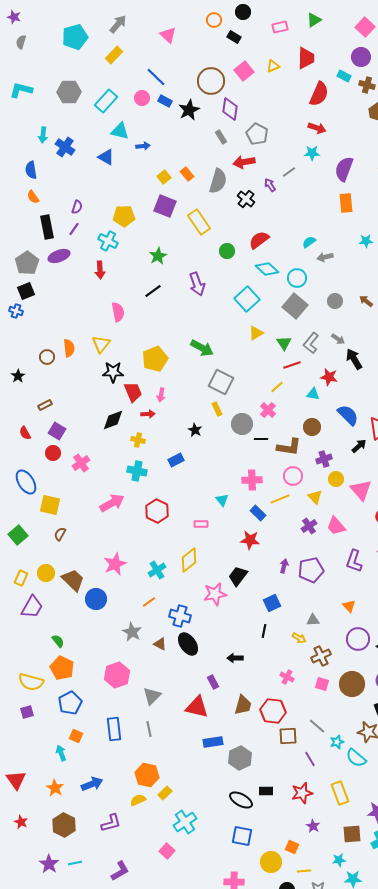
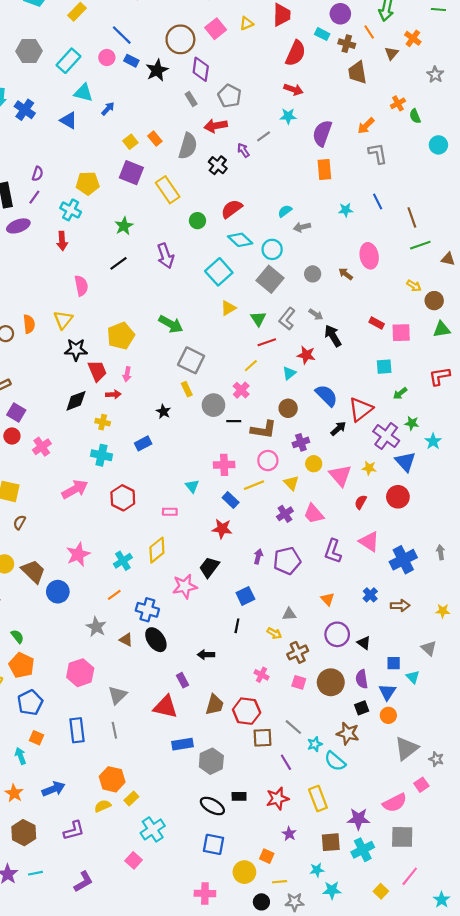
blue arrow: (143, 146) -> (108, 109), turned -40
cyan triangle: (313, 394) -> (289, 373), turned -48

